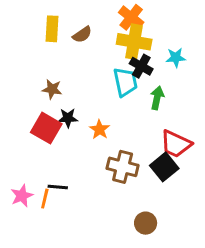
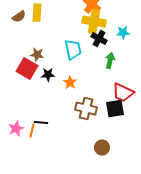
brown semicircle: (82, 35) -> (19, 17), moved
cyan trapezoid: (125, 82) -> (73, 50), moved
red square: (46, 128) -> (27, 69), moved
black square: (164, 167) -> (115, 109), turned 30

